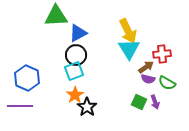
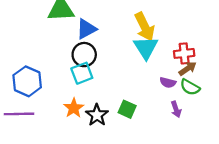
brown arrow: (146, 67) -> (188, 69), moved
orange star: (75, 95) -> (74, 108), moved
green square: (139, 102) -> (127, 109), moved

